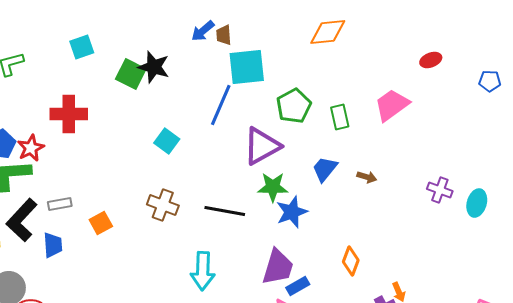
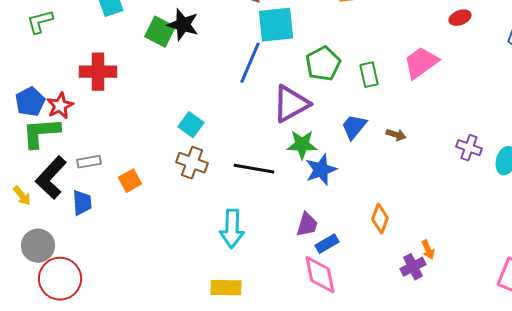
cyan square: (167, 141) -> (191, 125), moved
purple trapezoid: (278, 267) -> (307, 225), size x0.7

